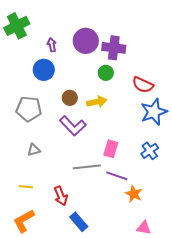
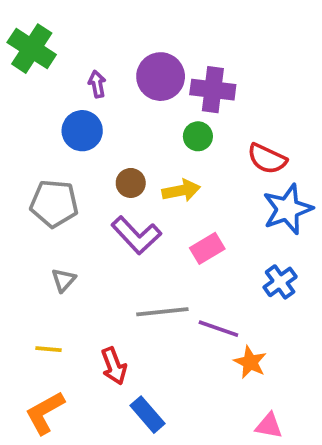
green cross: (17, 26) -> (32, 49), turned -30
pink rectangle: (111, 149) -> (207, 248), moved, turned 42
gray triangle: (34, 150) -> (63, 280), turned -32

